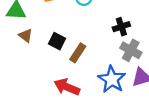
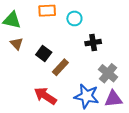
black cross: (121, 27) -> (93, 43), moved
blue star: (112, 79) -> (87, 96), turned -30

